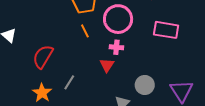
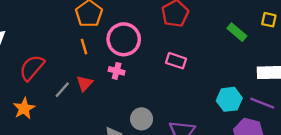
pink rectangle: (166, 30) -> (176, 61), size x0.7
red triangle: (107, 65) -> (85, 83), moved
gray line: (69, 82) -> (62, 90), moved

